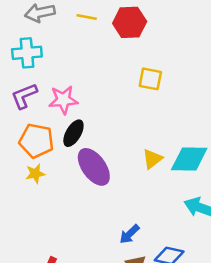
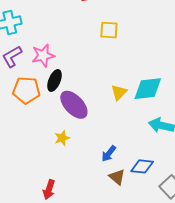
yellow star: (35, 174) -> (62, 138), moved

